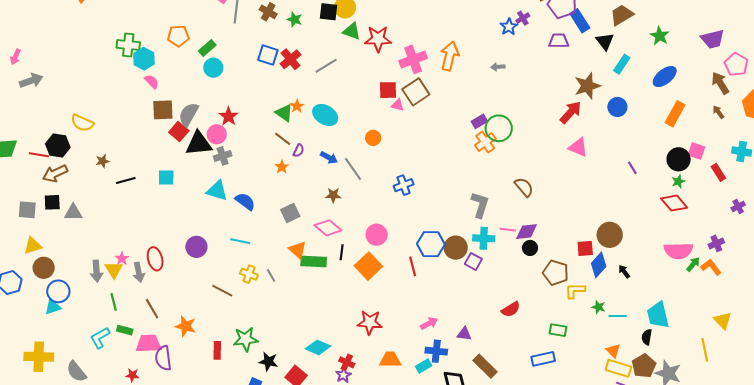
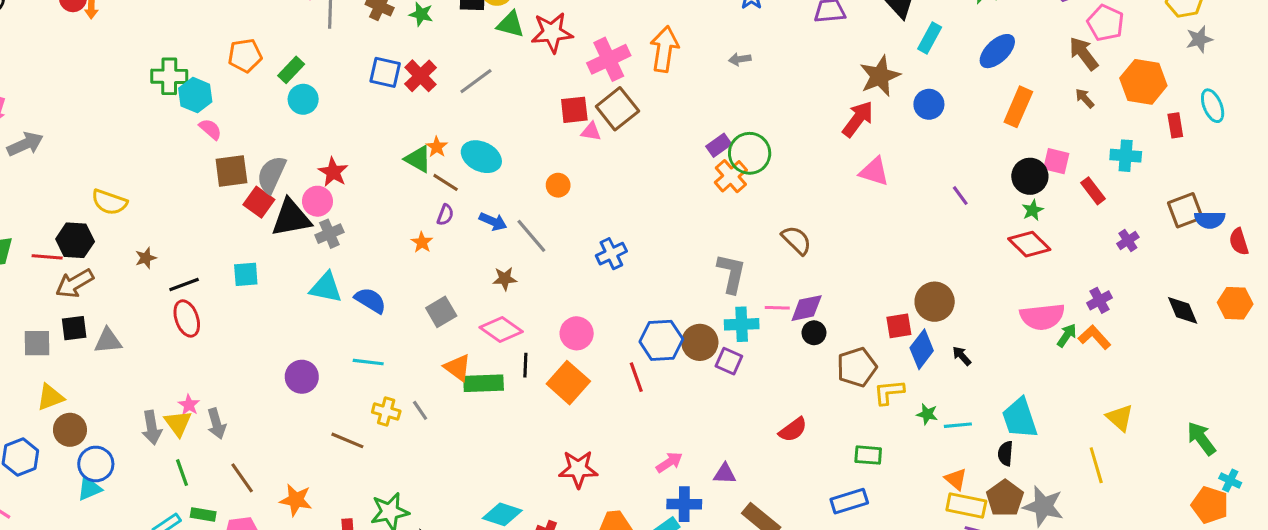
brown line: (283, 139) -> (446, 182), moved
red ellipse: (155, 259) -> (187, 318), moved
brown pentagon: (556, 273) -> (857, 367), turned -30

